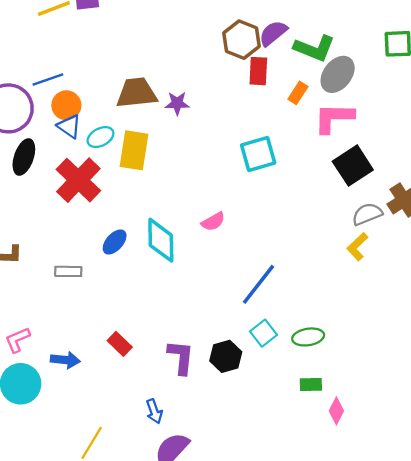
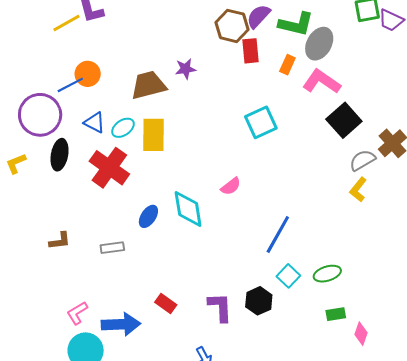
purple star: (177, 103) -> (186, 69), moved
orange circle: (66, 105) -> (88, 74), moved
pink L-shape: (334, 118) -> (322, 82), turned 42
blue arrow: (65, 360) -> (121, 324), size x1.5

